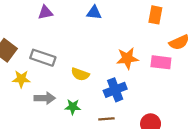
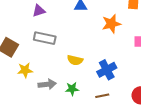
gray rectangle: (43, 58) -> (45, 38), moved
orange star: (127, 58) -> (111, 24), moved

